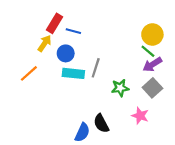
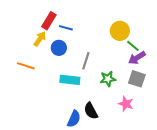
yellow circle: (152, 34) -> (120, 31), moved
orange line: (29, 73) -> (26, 66), turned 60
cyan rectangle: (73, 73) -> (70, 80), moved
gray square: (152, 88) -> (137, 79), turned -30

